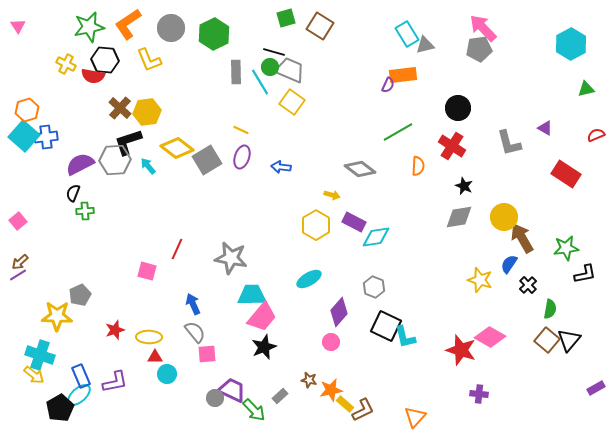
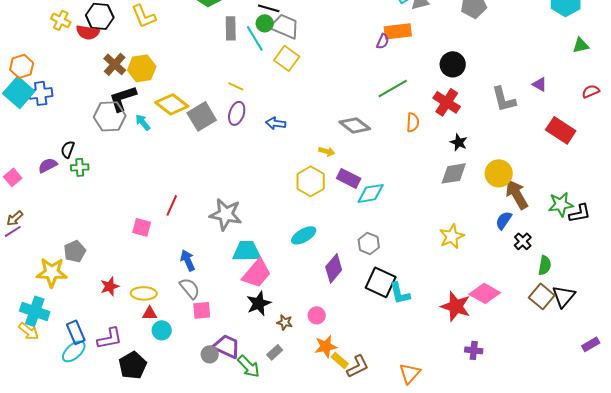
purple semicircle: (80, 164) -> (48, 165), moved, size x0.7
black L-shape: (585, 274) -> (580, 213), moved
yellow star: (480, 280) -> (452, 236), moved, turned 30
pink circle: (331, 342) -> (317, 315), moved
brown star: (309, 380) -> (285, 322), moved
black pentagon: (60, 408) -> (133, 365), moved

